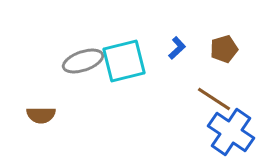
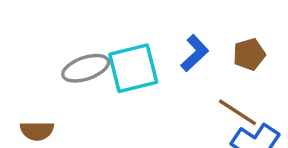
blue L-shape: (177, 48) -> (195, 53), size x1.4

